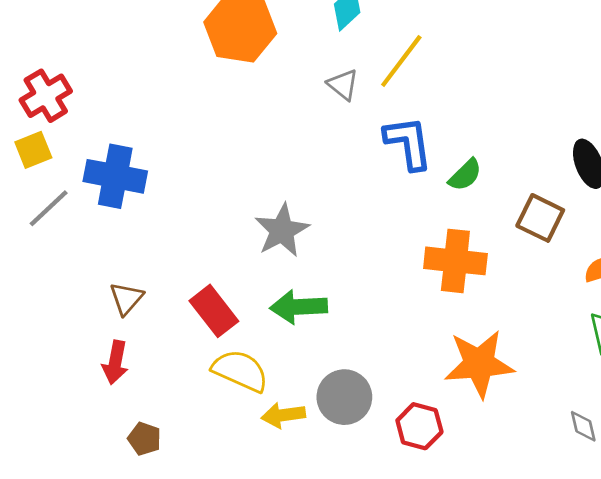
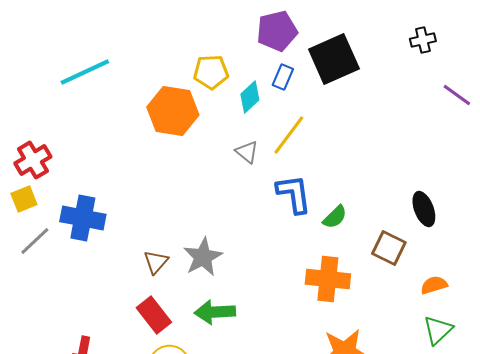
brown triangle: (126, 298) -> (156, 262), moved

